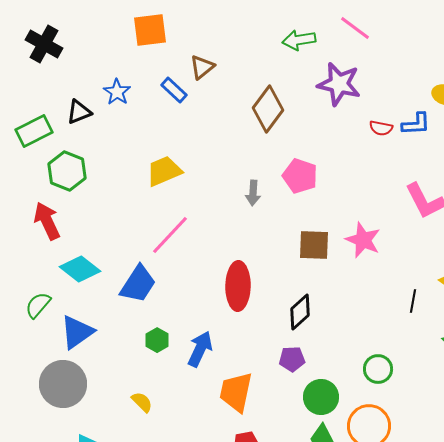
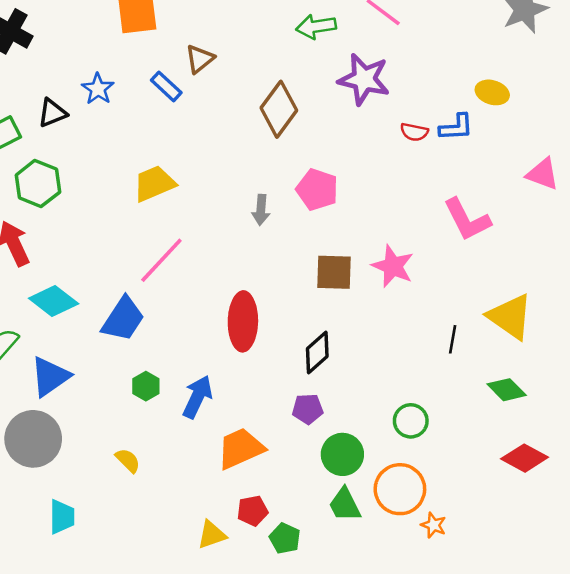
orange trapezoid: (236, 392) -> (241, 448), turned 54

